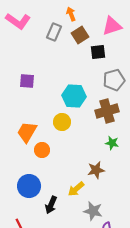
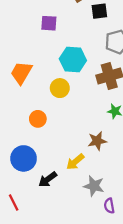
purple square: (27, 81) -> (49, 23), moved
orange trapezoid: (27, 132) -> (21, 73), moved
black arrow: (51, 205) -> (48, 179), turned 30

